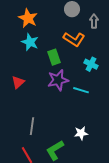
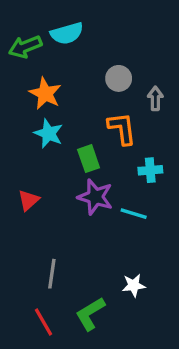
orange L-shape: (74, 39) -> (122, 128), turned -130
cyan cross: (91, 64) -> (150, 170), turned -32
purple star: (58, 80) -> (95, 197), turned 30

